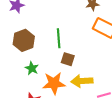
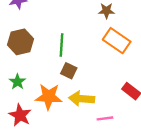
green star: (32, 68) -> (17, 82), moved

